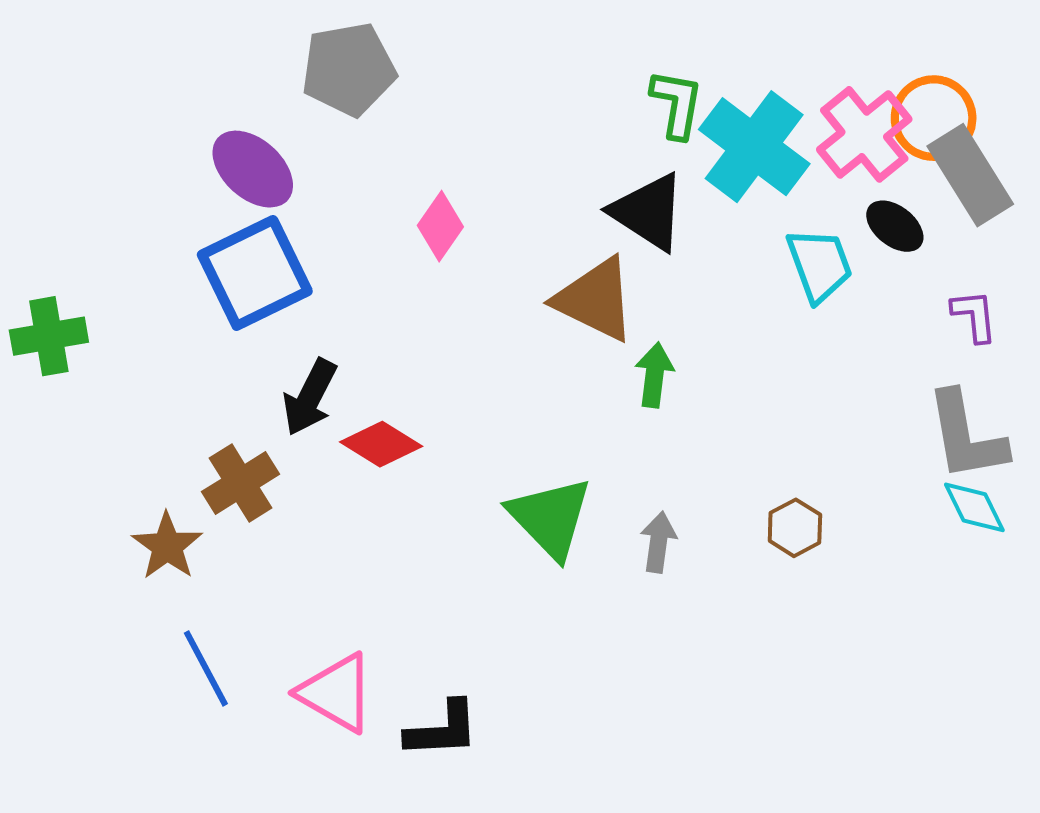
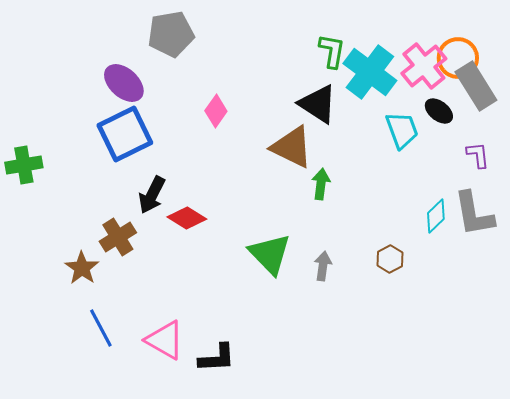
cyan diamond: (974, 507) -> (436, 216), moved, turned 72

